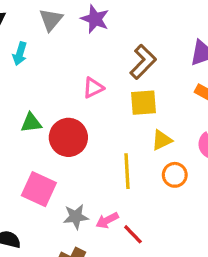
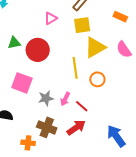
yellow triangle: (162, 140) -> (95, 47), size x1.6
orange circle: (175, 175) -> (97, 79), moved
pink arrow: (107, 220) -> (65, 99), turned -32

